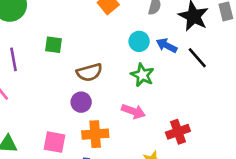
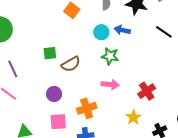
green square: (54, 45) -> (50, 53), moved
black line: (197, 58) -> (164, 32), moved
purple circle: (81, 102) -> (54, 94), moved

